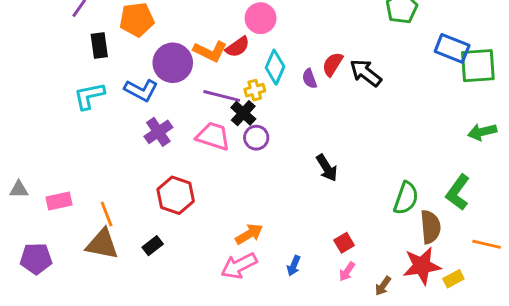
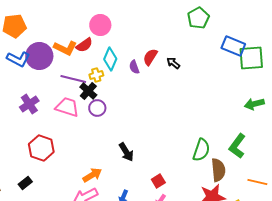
black arrow: (366, 73) -> (173, 63), size x0.6
blue L-shape: (141, 90) -> (18, 59), moved
black arrow: (327, 168) -> (126, 152), moved

